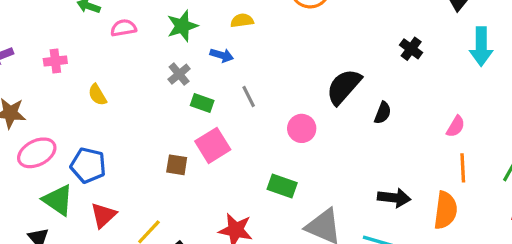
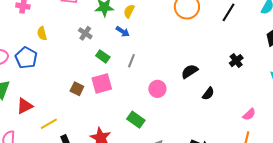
yellow semicircle: (242, 21) -> (129, 11), moved, turned -72
gray cross: (179, 74) -> (85, 33), moved, turned -32
black semicircle: (344, 87) -> (190, 71), size x0.7
gray line: (249, 97) -> (131, 61), turned 32
blue pentagon: (88, 165) -> (26, 58), moved

